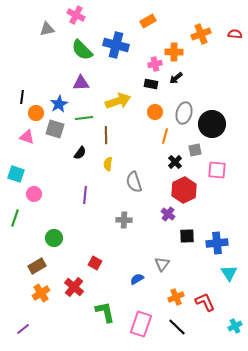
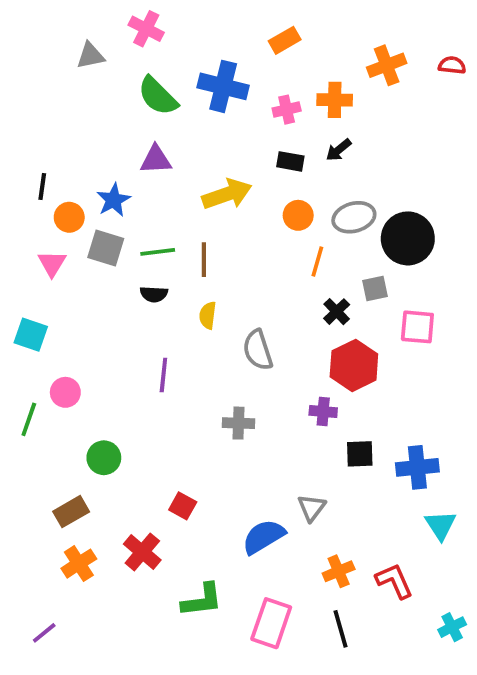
pink cross: (155, 64) -> (287, 110), moved
gray ellipse: (184, 113) -> (354, 217), turned 60
green line: (84, 118) -> (158, 252), moved
pink triangle: (27, 137) -> (52, 263), turned 42
black semicircle: (80, 153) -> (154, 294), turned 56
pink circle: (34, 194) -> (65, 392), moved
purple cross: (168, 214) -> (323, 412), turned -32
blue semicircle: (137, 279) -> (264, 537), size x1.6
green L-shape: (105, 312) -> (202, 600), turned 95
black line: (177, 327) -> (340, 629), turned 30

